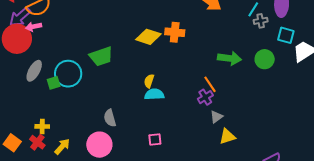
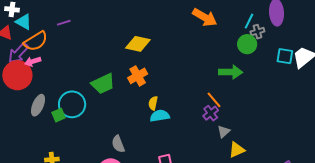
orange cross: (175, 32) -> (138, 76), moved, turned -30
cyan square: (286, 35) -> (285, 56), moved
yellow diamond: (148, 37) -> (138, 44), moved
green circle: (265, 59) -> (247, 44), moved

